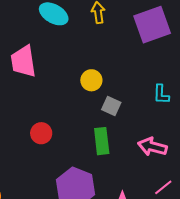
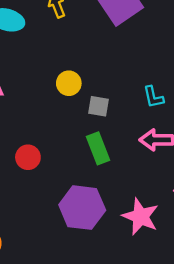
cyan L-shape: (161, 94) -> (153, 97), moved

